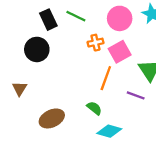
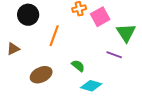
orange line: (106, 78) -> (54, 36), moved
brown triangle: (20, 89) -> (13, 49), turned 32

